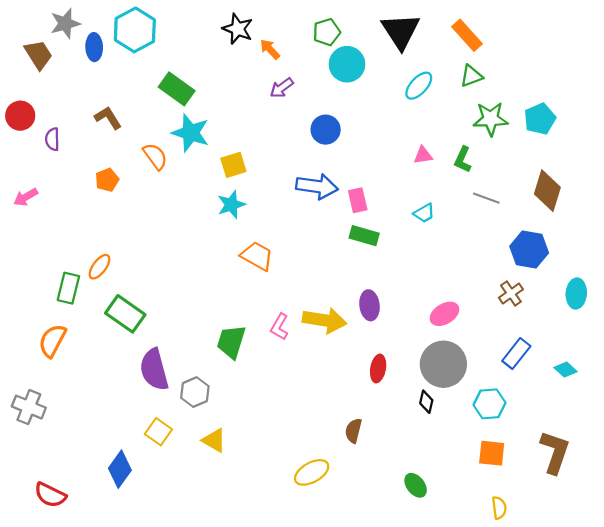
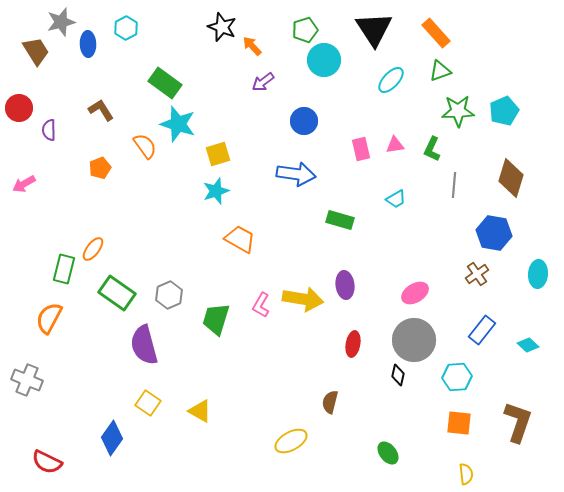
cyan hexagon: (135, 30) -> (126, 28), size x0.6
gray line: (486, 198) -> (454, 185), turned 75
pink rectangle: (358, 200) -> (361, 149), moved
gray hexagon: (195, 392) -> (169, 295), moved

